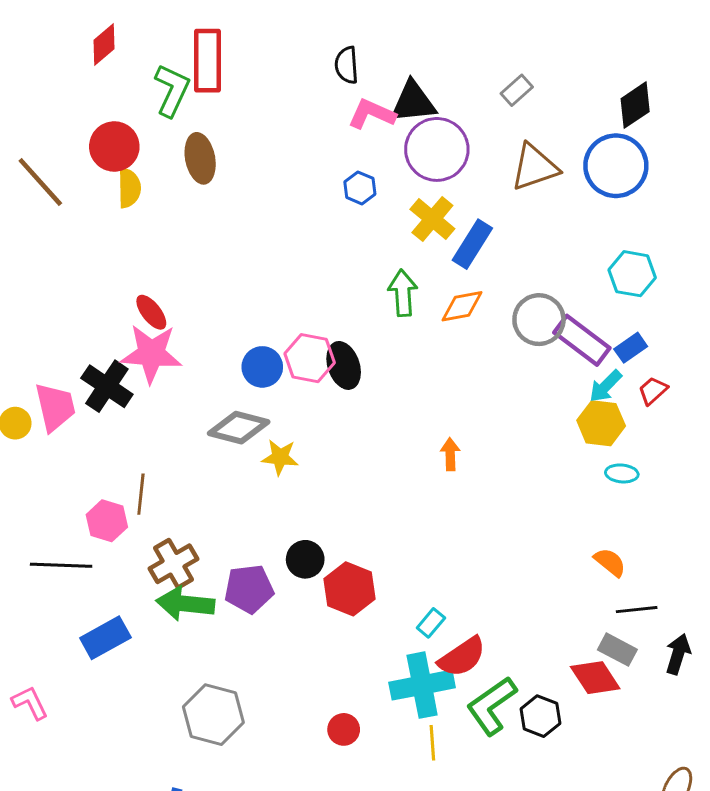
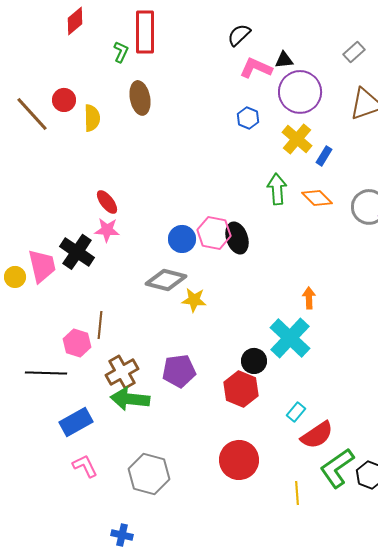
black semicircle: (347, 65) -> (239, 35), turned 50
green L-shape: (172, 90) -> (121, 52), size x0.6
black triangle: (413, 102) -> (284, 60), size x0.6
red circle: (114, 146) -> (64, 100), moved, size x0.7
blue rectangle: (472, 244) -> (324, 156), size x0.6
orange diamond: (462, 306) -> (317, 198), turned 56
pink star: (151, 354) -> (107, 230), size x0.6
black circle: (305, 559) -> (254, 361), moved
purple pentagon: (249, 589) -> (179, 371), moved
cyan cross: (422, 685) -> (290, 338), moved, turned -36
pink L-shape: (30, 703) -> (85, 466), moved
red circle: (344, 729) -> (239, 460), moved, size x1.8

